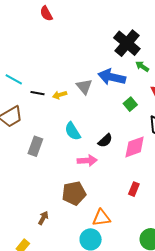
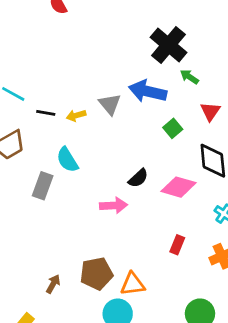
cyan semicircle: (73, 131) -> (67, 160), moved
pink diamond: (135, 147) -> (178, 187), turned 35
brown pentagon: (74, 193) -> (96, 274), moved

